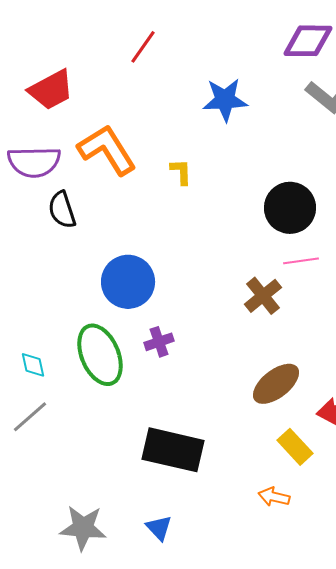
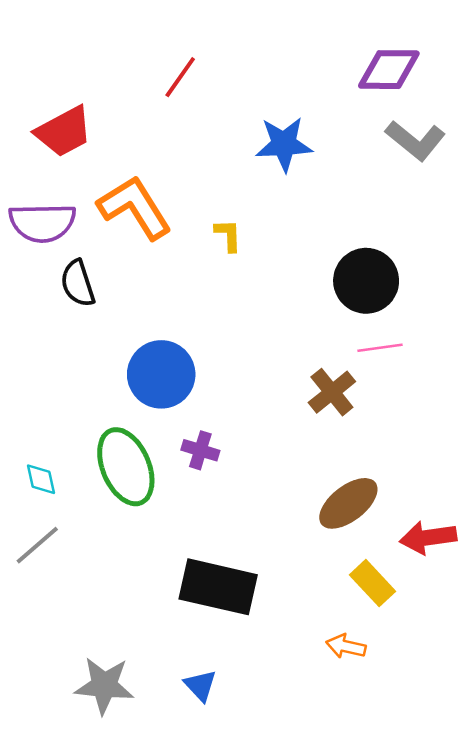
purple cross: (159, 342) -> (200, 450), turned 36

